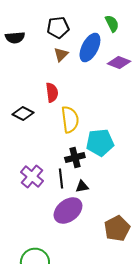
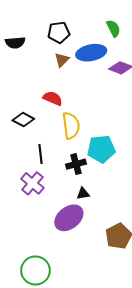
blue ellipse: (90, 48) -> (91, 53), turned 52
red semicircle: (52, 92) -> (53, 98), turned -60
black line: (61, 178) -> (41, 154), moved

